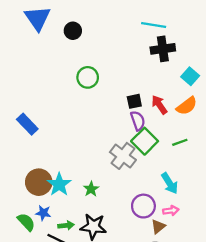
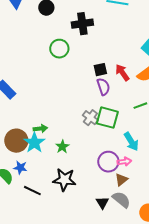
black cross: (163, 49) -> (82, 24), moved
green square: (145, 141) -> (107, 118), moved, turned -30
gray cross: (123, 156) -> (90, 118), size x0.7
pink arrow: (171, 211) -> (124, 162), moved
green arrow: (66, 225) -> (40, 129), moved

